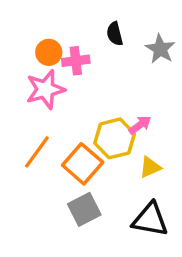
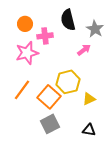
black semicircle: (115, 34) -> (68, 20), size x1.5
orange circle: (49, 52) -> (25, 24), moved
pink arrow: (140, 125) -> (84, 50), moved
black triangle: (150, 220) -> (89, 130), size x0.6

